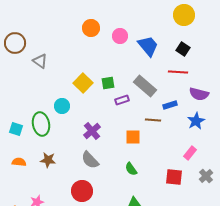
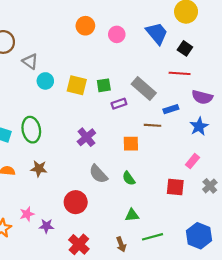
blue trapezoid: (148, 46) -> (157, 33), moved
yellow square: (83, 83) -> (77, 85), turned -30
cyan circle: (62, 106) -> (45, 81), moved
gray semicircle: (90, 160) -> (98, 174), moved

